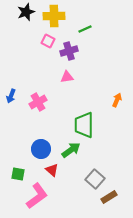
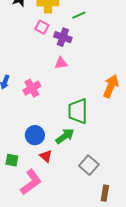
purple cross: (69, 51) -> (63, 37), turned 36
orange arrow: (117, 100) -> (111, 86), size x1.6
brown rectangle: (109, 197) -> (105, 193), moved, turned -49

